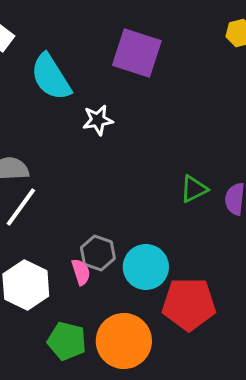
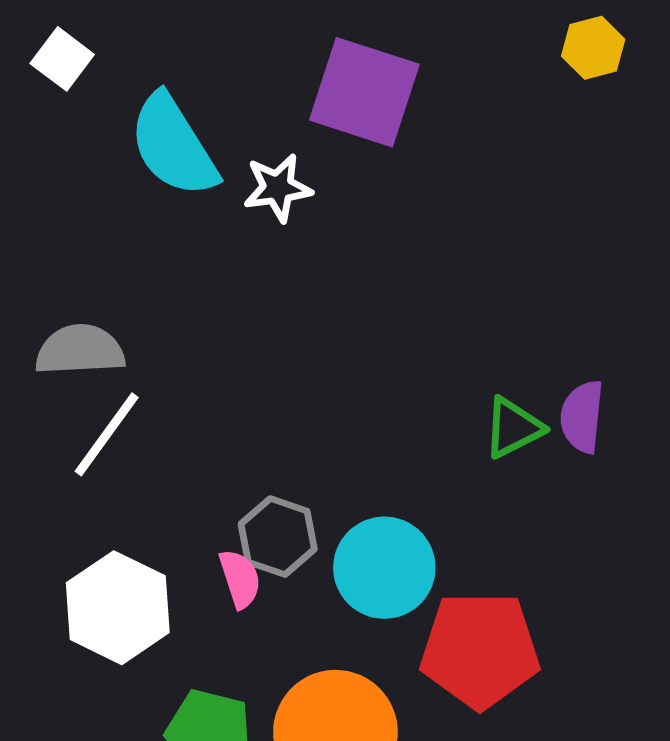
white star: (98, 120) -> (278, 188), moved
green triangle: (194, 189) -> (513, 428), moved

